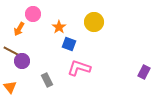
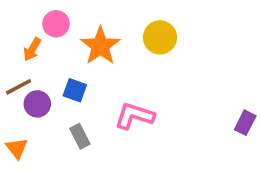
orange star: (59, 27) -> (100, 46), size x1.6
blue square: (69, 44) -> (75, 90), moved
brown line: (11, 51) -> (19, 87), turned -56

